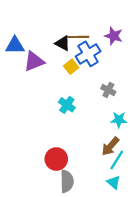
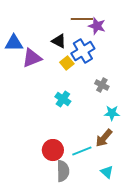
purple star: (114, 36) -> (97, 26), moved
brown line: (77, 37) -> (82, 19), moved
cyan line: (117, 160) -> (82, 151), moved, turned 36

